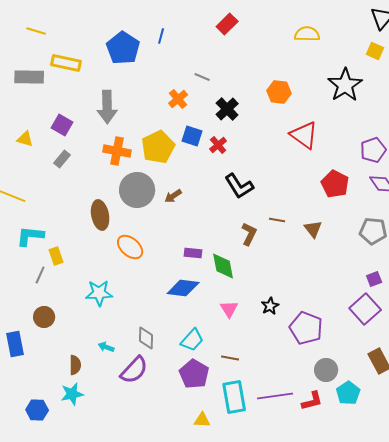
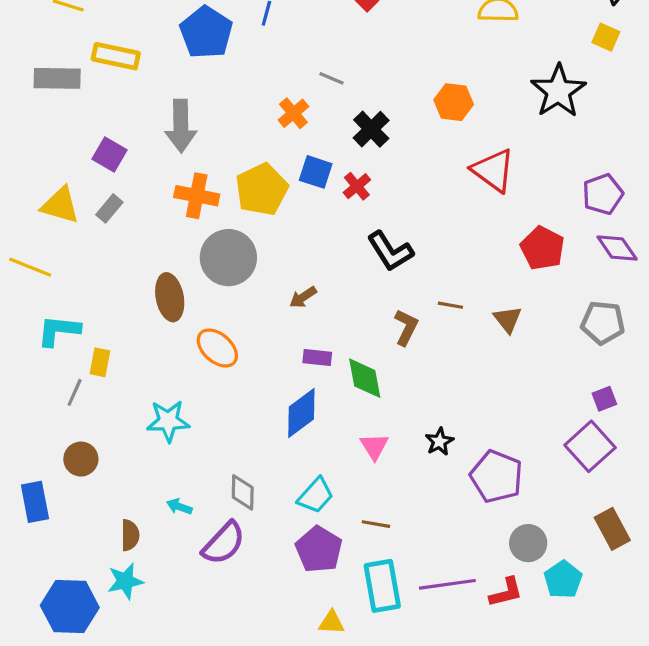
yellow triangle: (25, 139) -> (60, 205), moved, size x1.5
brown arrow: (173, 196) -> (303, 297), moved
yellow rectangle: (56, 256) -> (100, 362), turned 30
blue diamond: (183, 288) -> (301, 413), turned -44
blue hexagon: (37, 410) -> (70, 607), size x1.6

